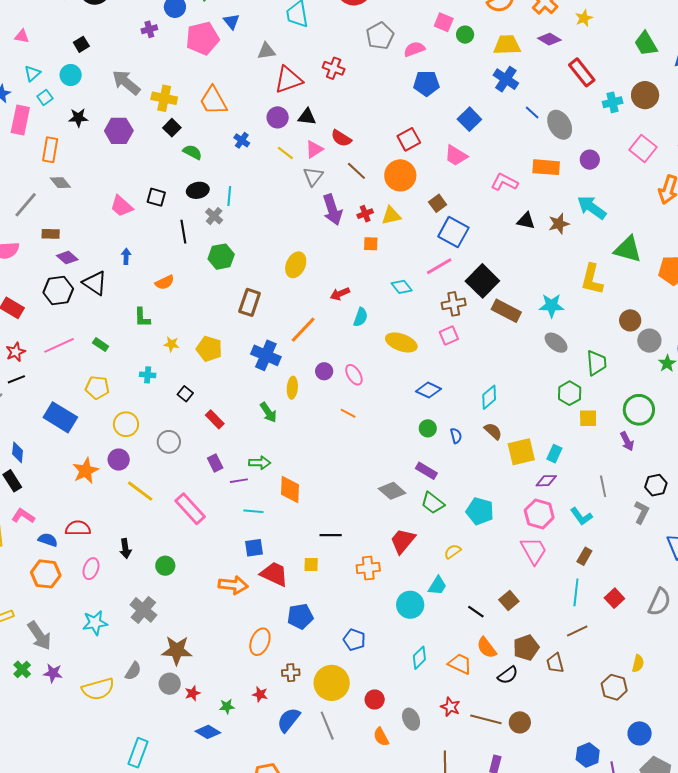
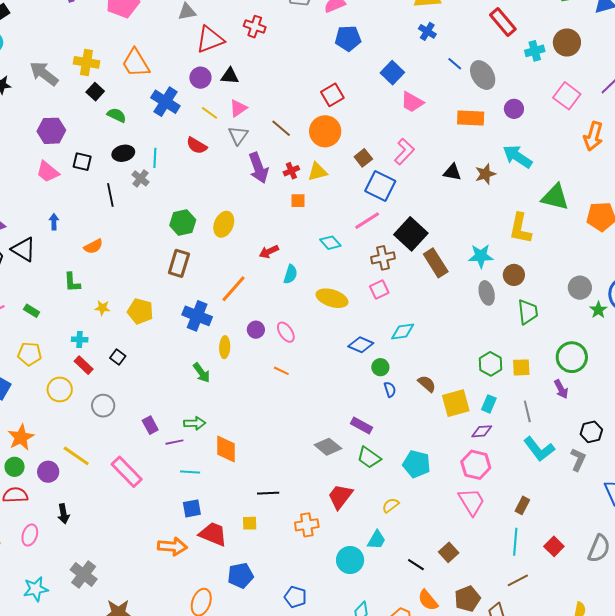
blue cross: (506, 79) -> (427, 31), size x0.7
gray arrow: (126, 82) -> (44, 74), moved
purple hexagon: (119, 131) -> (51, 131), moved
red semicircle: (341, 138) -> (197, 146), moved
blue cross: (242, 140) -> (165, 102), size x1.8
pink trapezoid: (456, 156) -> (412, 102), moved
pink L-shape: (504, 182) -> (404, 152), moved, turned 108
green hexagon: (221, 257) -> (183, 223), moved
brown rectangle: (506, 311) -> (436, 263), turned 32
brown circle: (630, 320) -> (514, 275), moved
gray ellipse: (556, 343) -> (487, 293), turned 40
green hexagon: (570, 393) -> (491, 364), moved
cyan diamond: (489, 397) -> (403, 332), moved, turned 35
red rectangle: (215, 419) -> (84, 365), moved
green circle: (428, 428) -> (380, 367), moved
purple circle: (119, 460) -> (48, 472), moved
gray line: (603, 486) -> (527, 411), moved
cyan L-shape: (581, 516) -> (539, 449), moved, size x1.4
green circle: (165, 566) -> (15, 467), moved

